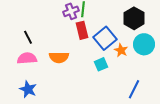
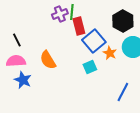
red rectangle: (82, 30) -> (79, 26), moved
orange semicircle: (59, 57) -> (48, 60), turned 60
blue star: (28, 89) -> (23, 80), moved

